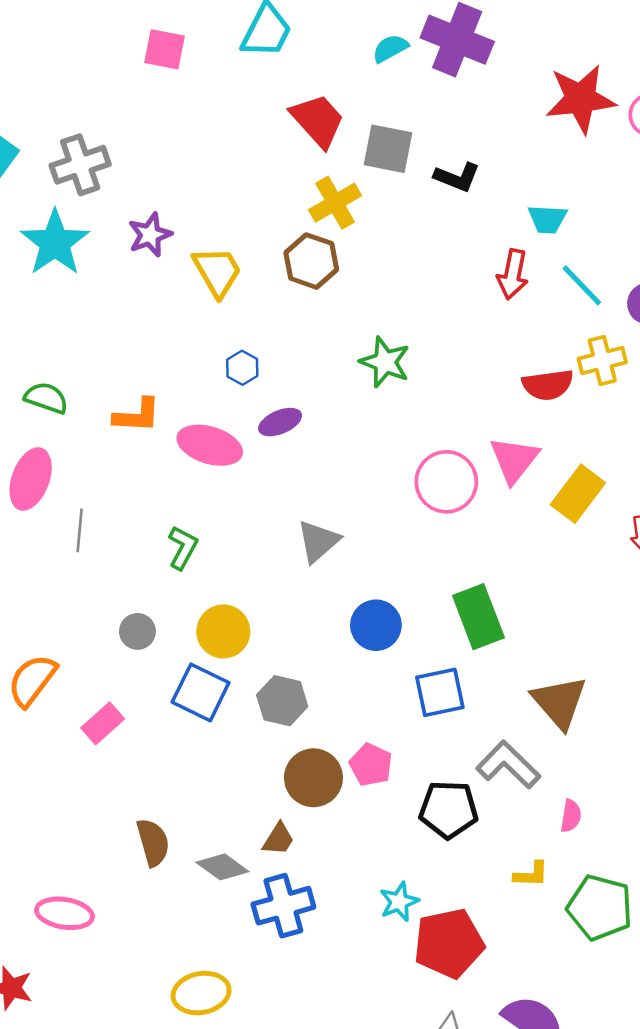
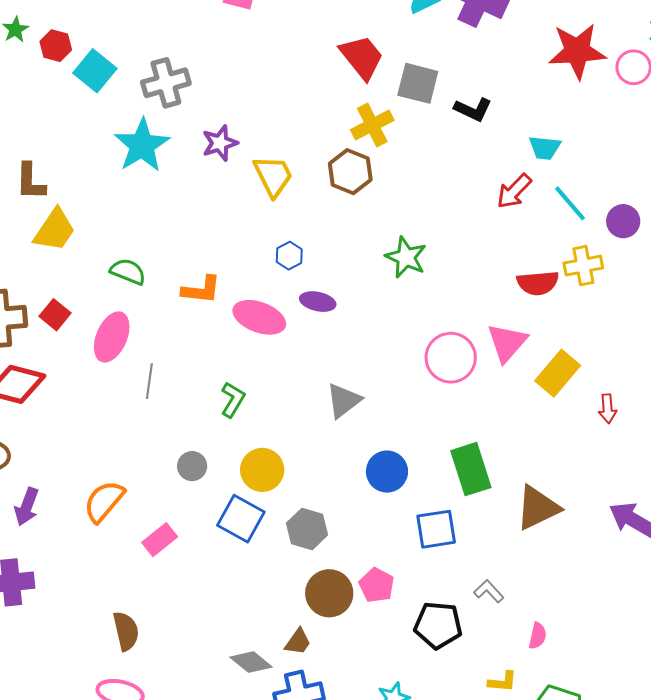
red arrow: (513, 274) -> (514, 191), turned 30
purple ellipse: (280, 422) -> (318, 302), turned 32
brown triangle: (559, 702) -> (538, 508), moved, turned 42
gray L-shape: (508, 765) -> (489, 591), size x0.6
brown semicircle: (153, 842) -> (126, 631), moved

